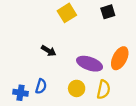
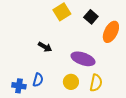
black square: (108, 12) -> (91, 17), moved, turned -32
orange ellipse: (120, 58) -> (111, 32), moved

